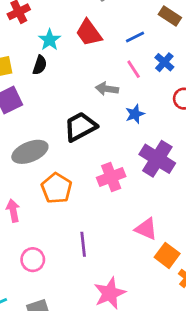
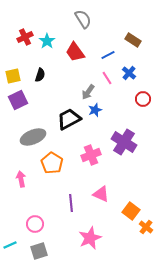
cyan star: (50, 40) -> (47, 41), moved
gray arrow: (107, 89) -> (88, 92), turned -63
blue star: (135, 114) -> (95, 110), moved
pink triangle: (146, 229) -> (101, 194), moved
pink circle: (33, 260) -> (35, 224), moved

